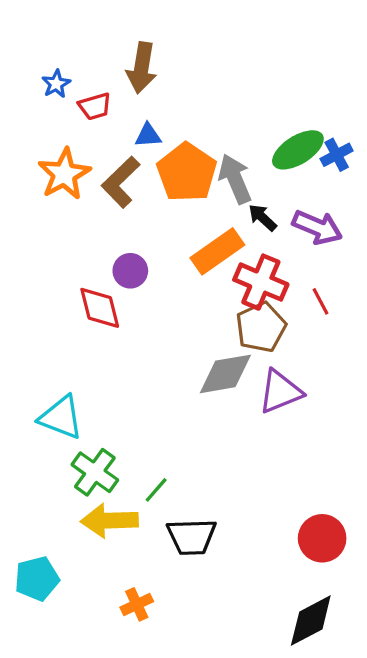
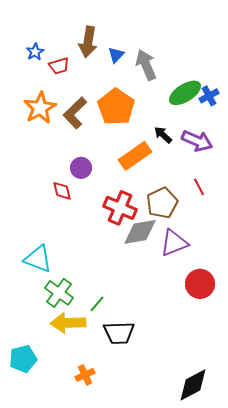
blue triangle: (148, 135) -> (116, 55), moved, turned -42
gray arrow: (235, 179) -> (146, 65), moved
red cross: (261, 282) -> (120, 208), moved
red diamond: (100, 308) -> (62, 191), size x0.7
red circle: (322, 538) -> (200, 284), moved

